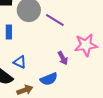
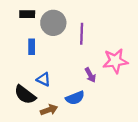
purple line: (55, 20) -> (82, 34), turned 60

